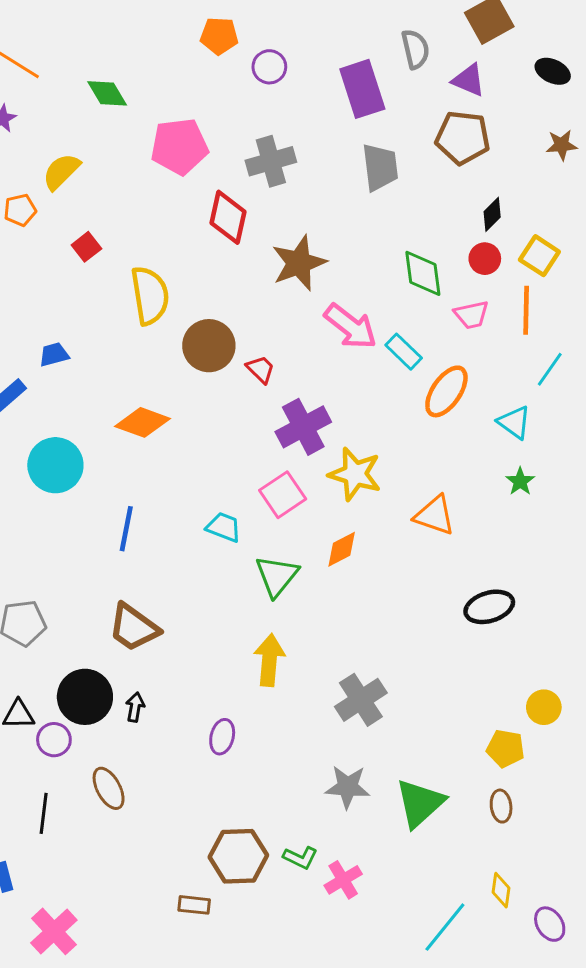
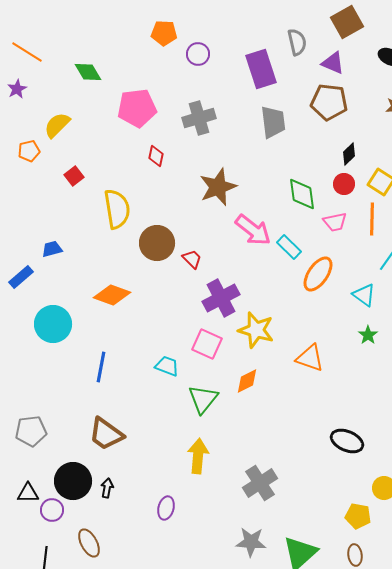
red diamond: (228, 217) -> (156, 156), moved, size x0.6
pink square: (283, 495) -> (207, 344), turned -32
black ellipse: (489, 607) -> (347, 441), moved, turned 40

